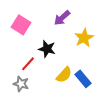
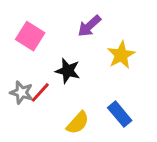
yellow semicircle: (64, 75) -> (78, 123), moved
gray star: (21, 84) -> (21, 92), moved

